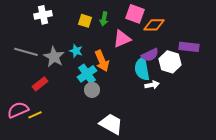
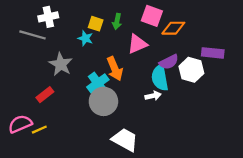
cyan star: (76, 51) -> (85, 38), moved
gray line: (26, 52) -> (33, 35), moved
white arrow: (152, 85) -> (153, 96), moved
gray circle: (92, 90) -> (103, 101), size x1.6

